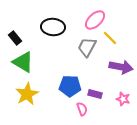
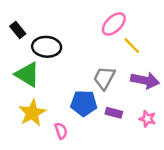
black ellipse: (53, 27) -> (47, 47), moved
black rectangle: (15, 38) -> (18, 30), moved
gray trapezoid: (87, 47) -> (104, 78), moved
pink semicircle: (82, 109) -> (61, 131), moved

